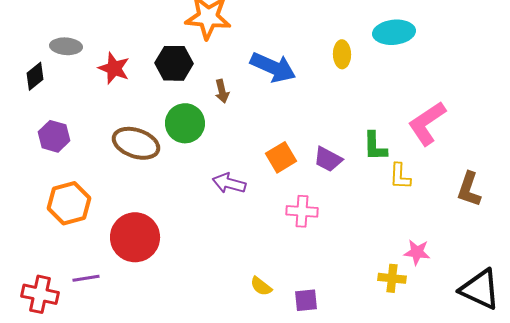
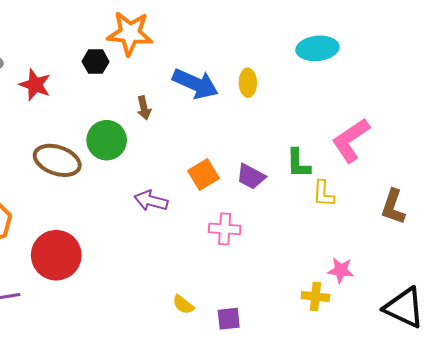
yellow ellipse: (342, 54) -> (248, 83), moved
black hexagon: (174, 63) -> (96, 62), moved, size x0.7

